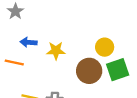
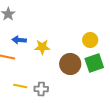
yellow circle: (105, 47) -> (90, 40), moved

